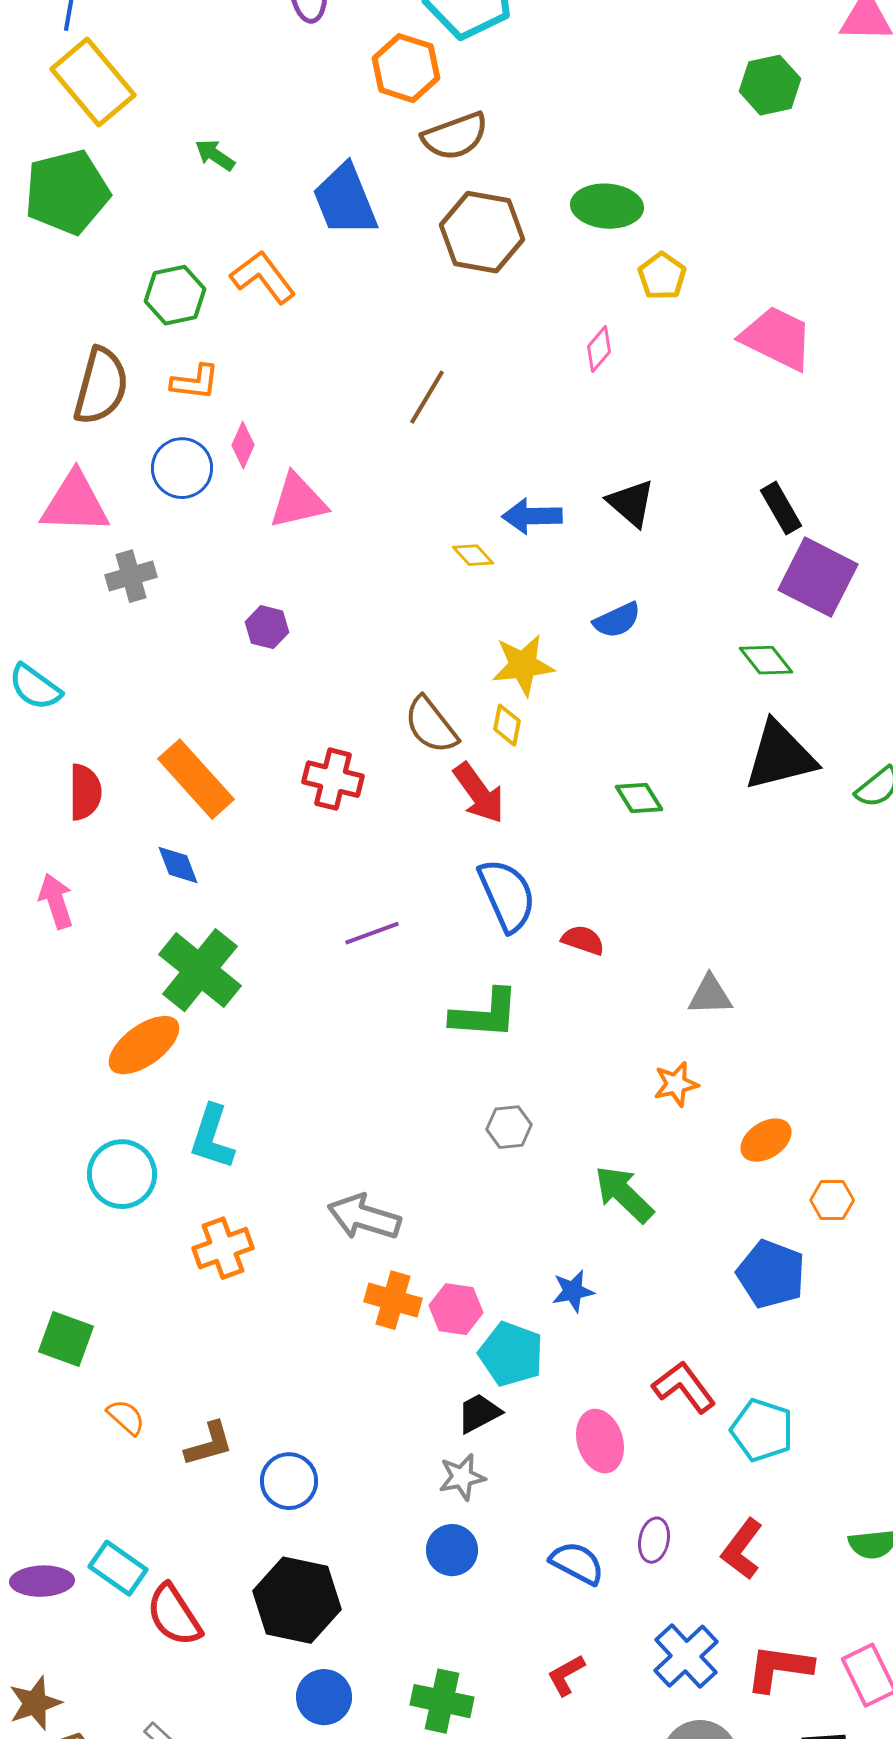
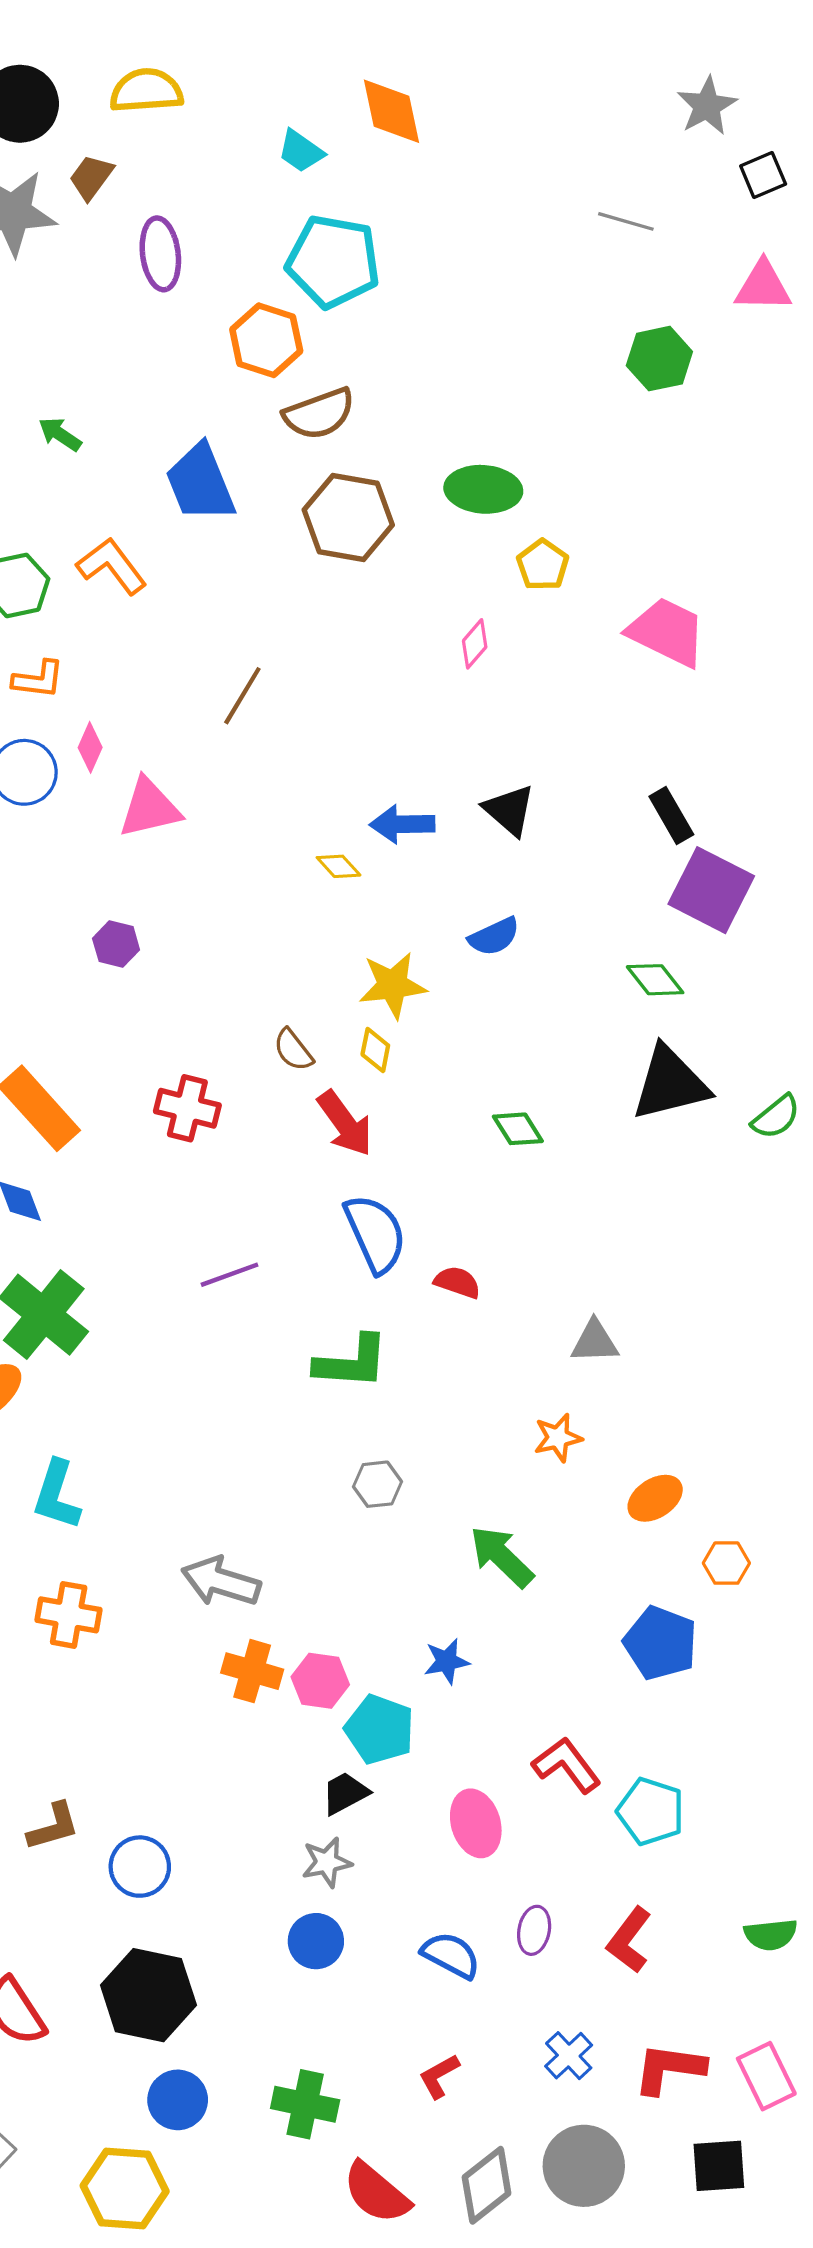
brown line: (427, 397) -> (242, 696), moved
brown semicircle: (431, 725) -> (293, 1050), size x0.7
orange cross: (223, 1248) -> (69, 1615), turned 30
blue cross: (686, 1656) -> (569, 2056), size x0.7

